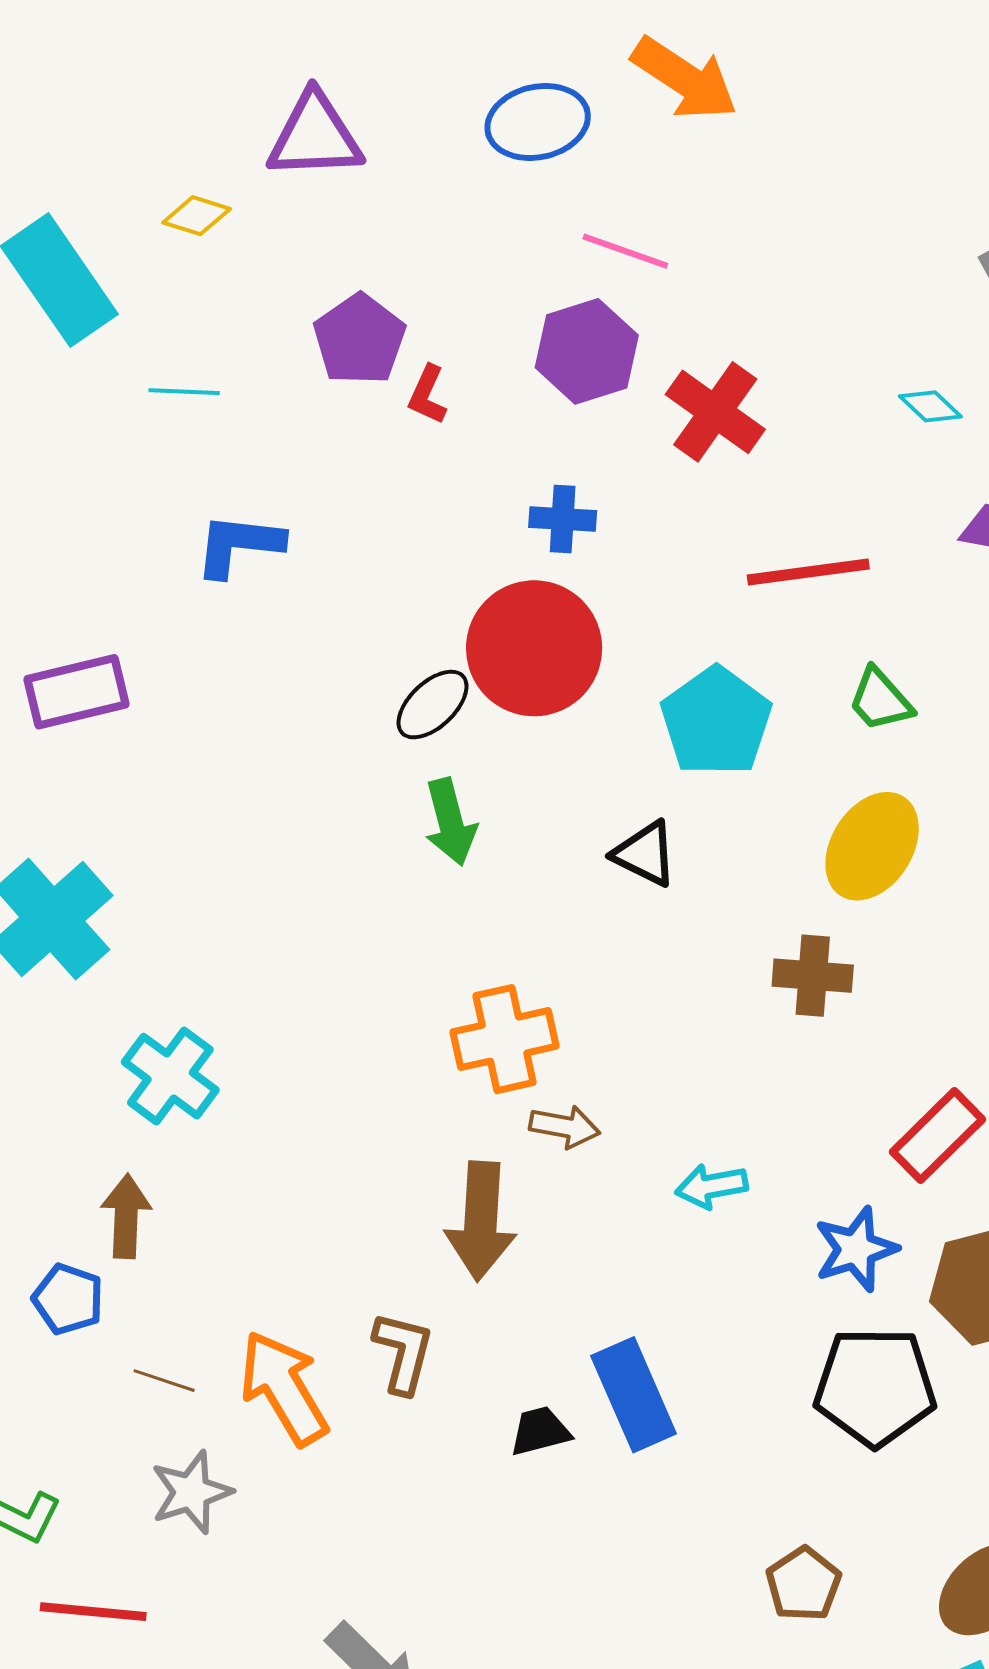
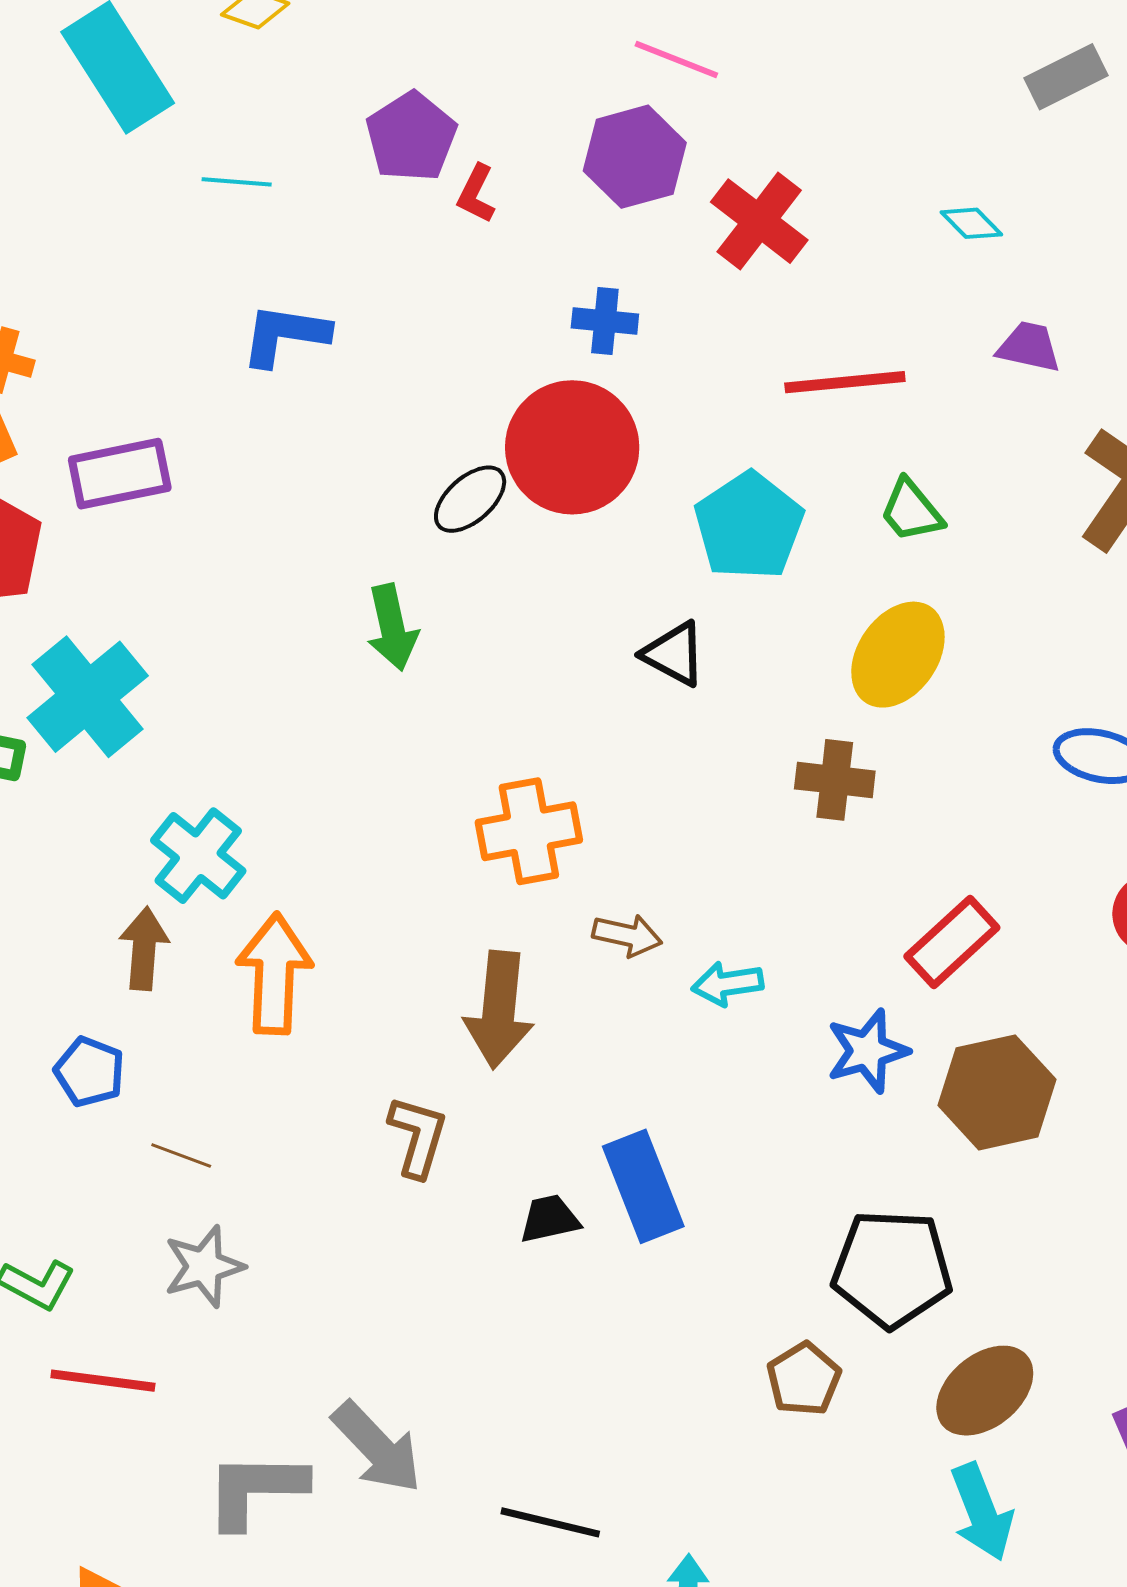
green arrow: (450, 822) -> (392, 627), moved
brown arrow: (565, 1127) -> (627, 935), moved
brown arrow: (126, 1216) -> (144, 949), moved
black pentagon: (875, 1387) -> (892, 1269), moved
orange arrow: (284, 1388) -> (274, 974), moved, turned 31

